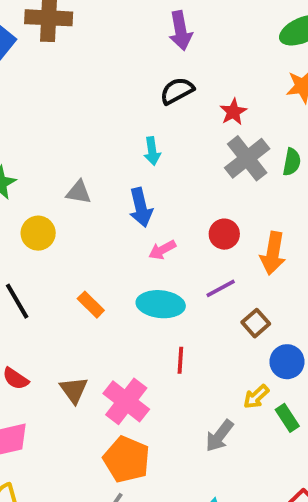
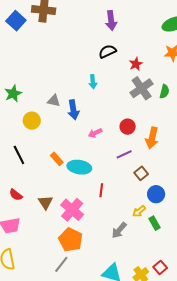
blue arrow: (141, 207) -> (73, 110), moved
cyan ellipse: (161, 304) -> (79, 167), moved

